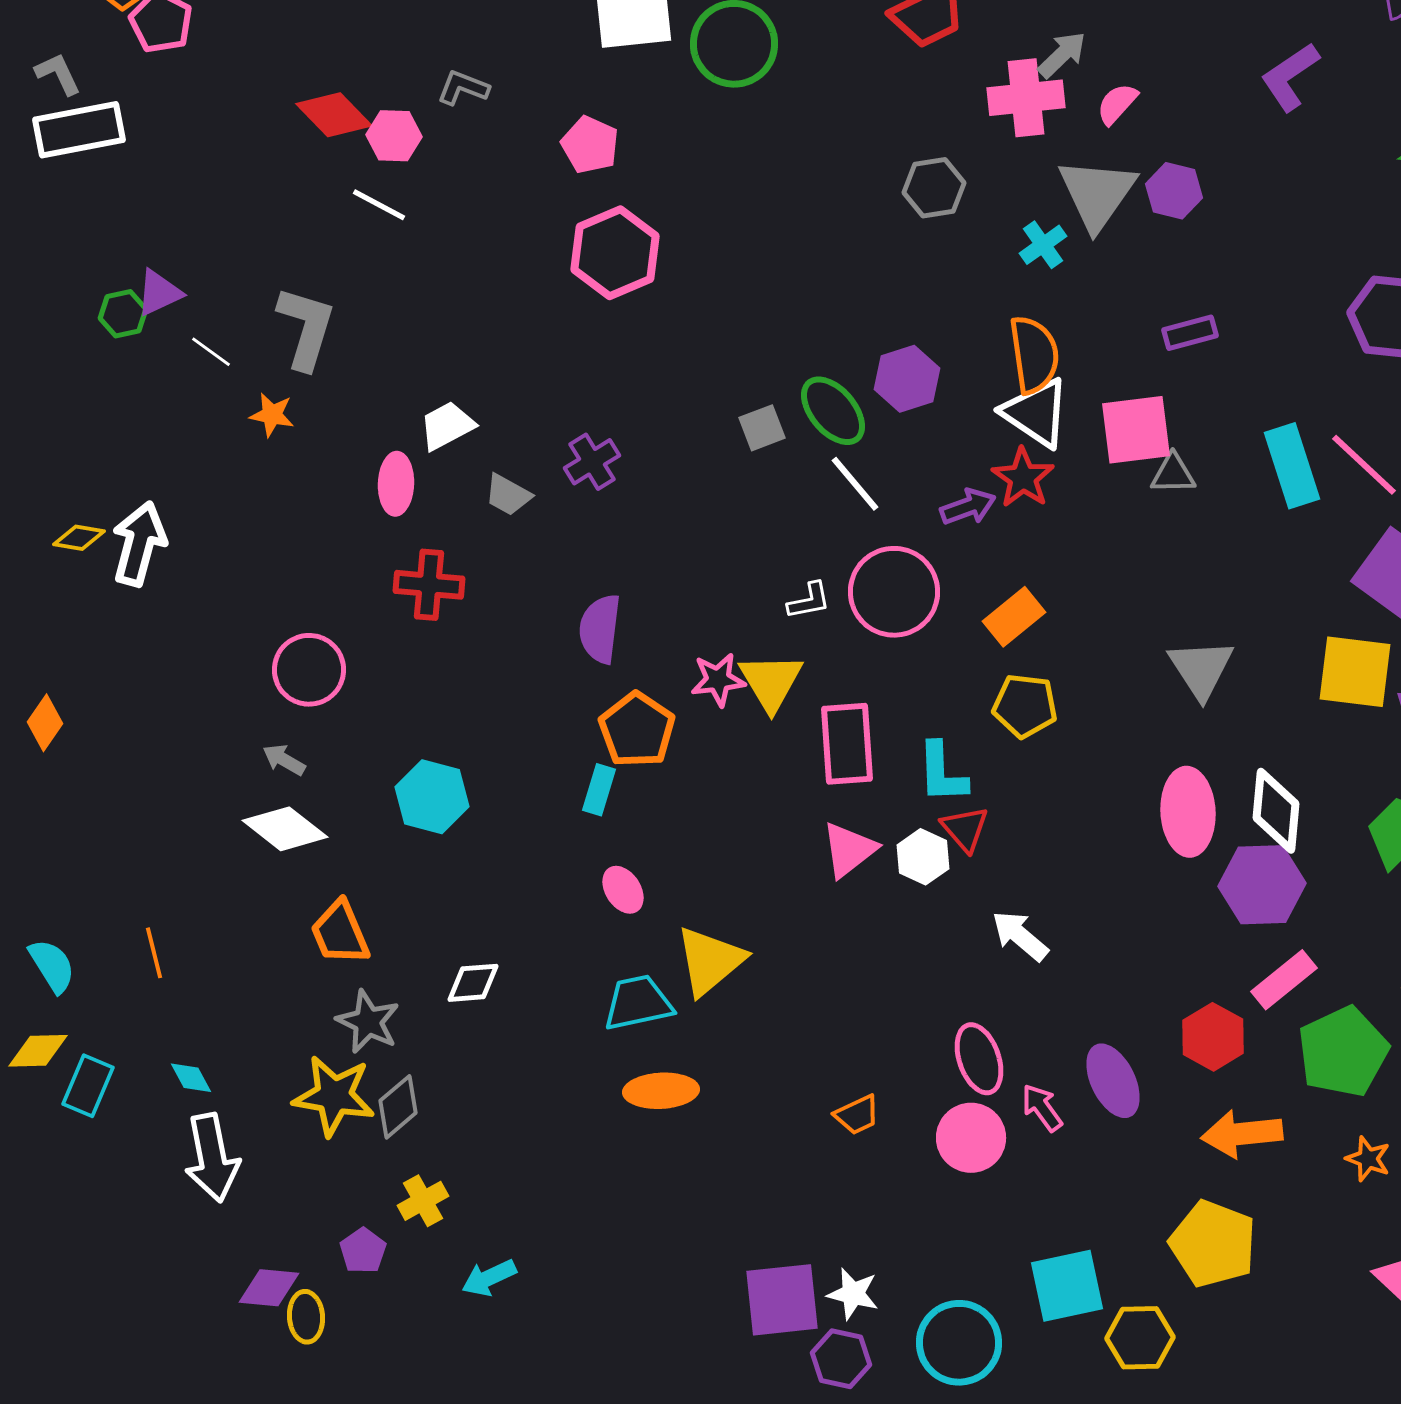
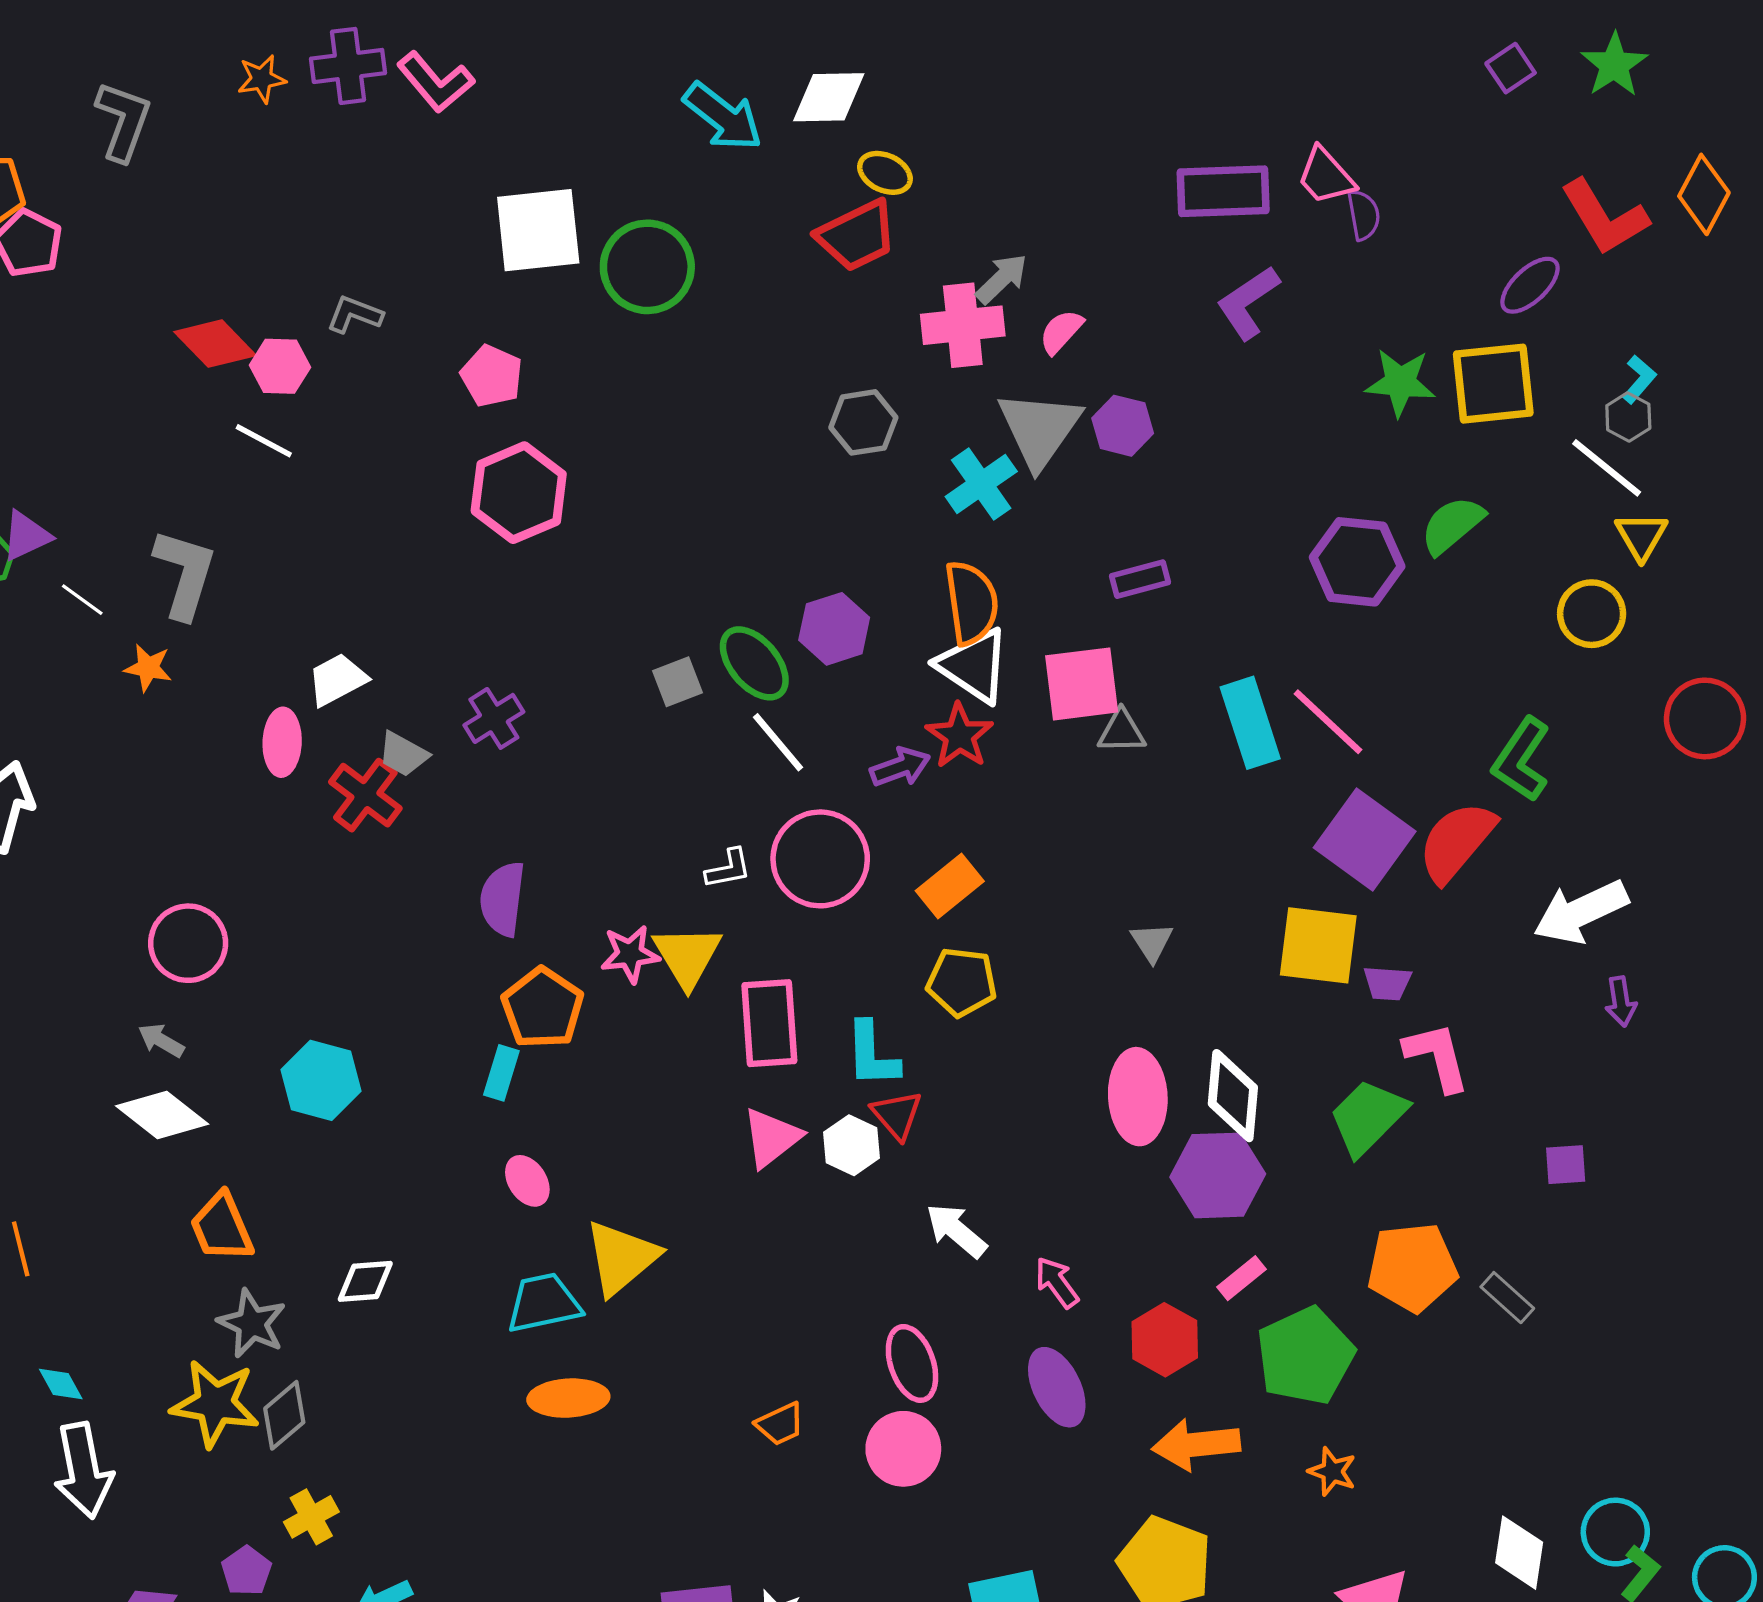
cyan cross: (1043, 245) -> (981, 484), size x1.4
red cross: (429, 585) -> (365, 795), moved, turned 32
gray triangle: (1201, 669) -> (1152, 942), size x0.6
pink rectangle: (1284, 980) -> (1242, 1278), size x0.7
pink arrow: (1042, 1108) -> (1057, 1282), moved

